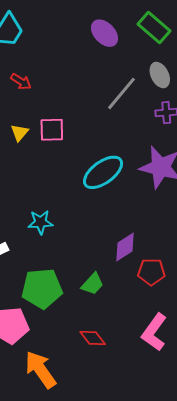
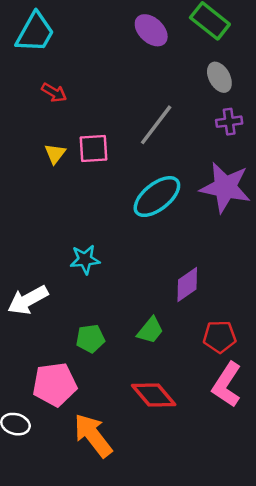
gray line: (121, 93) -> (156, 125), moved
red pentagon: (151, 272) -> (220, 337), moved
green pentagon: (42, 288) -> (90, 339), size x0.6
red diamond: (93, 338) -> (154, 395), size x1.4

